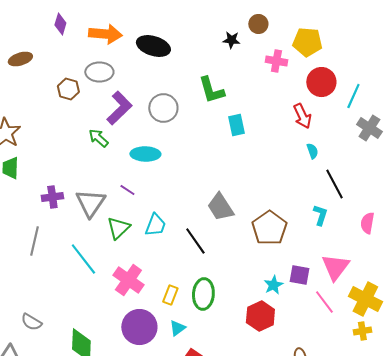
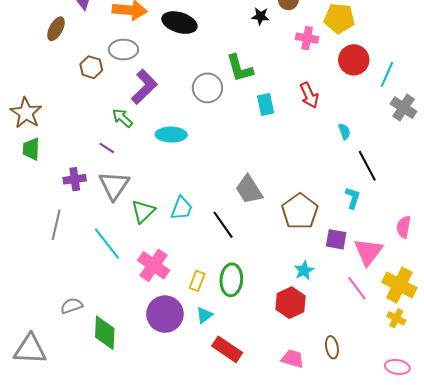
brown ellipse: (20, 59) -> (56, 29), moved, turned -45
gray circle: (163, 108) -> (207, 88), moved
red arrow: (302, 116) -> (309, 95), moved
purple line: (127, 190) -> (107, 148), moved
pink semicircle: (367, 223) -> (404, 227), moved
purple square: (299, 275) -> (336, 239), moved
gray semicircle: (31, 322) -> (72, 306), moved, turned 130
yellow cross: (362, 331) -> (396, 318), turned 36

